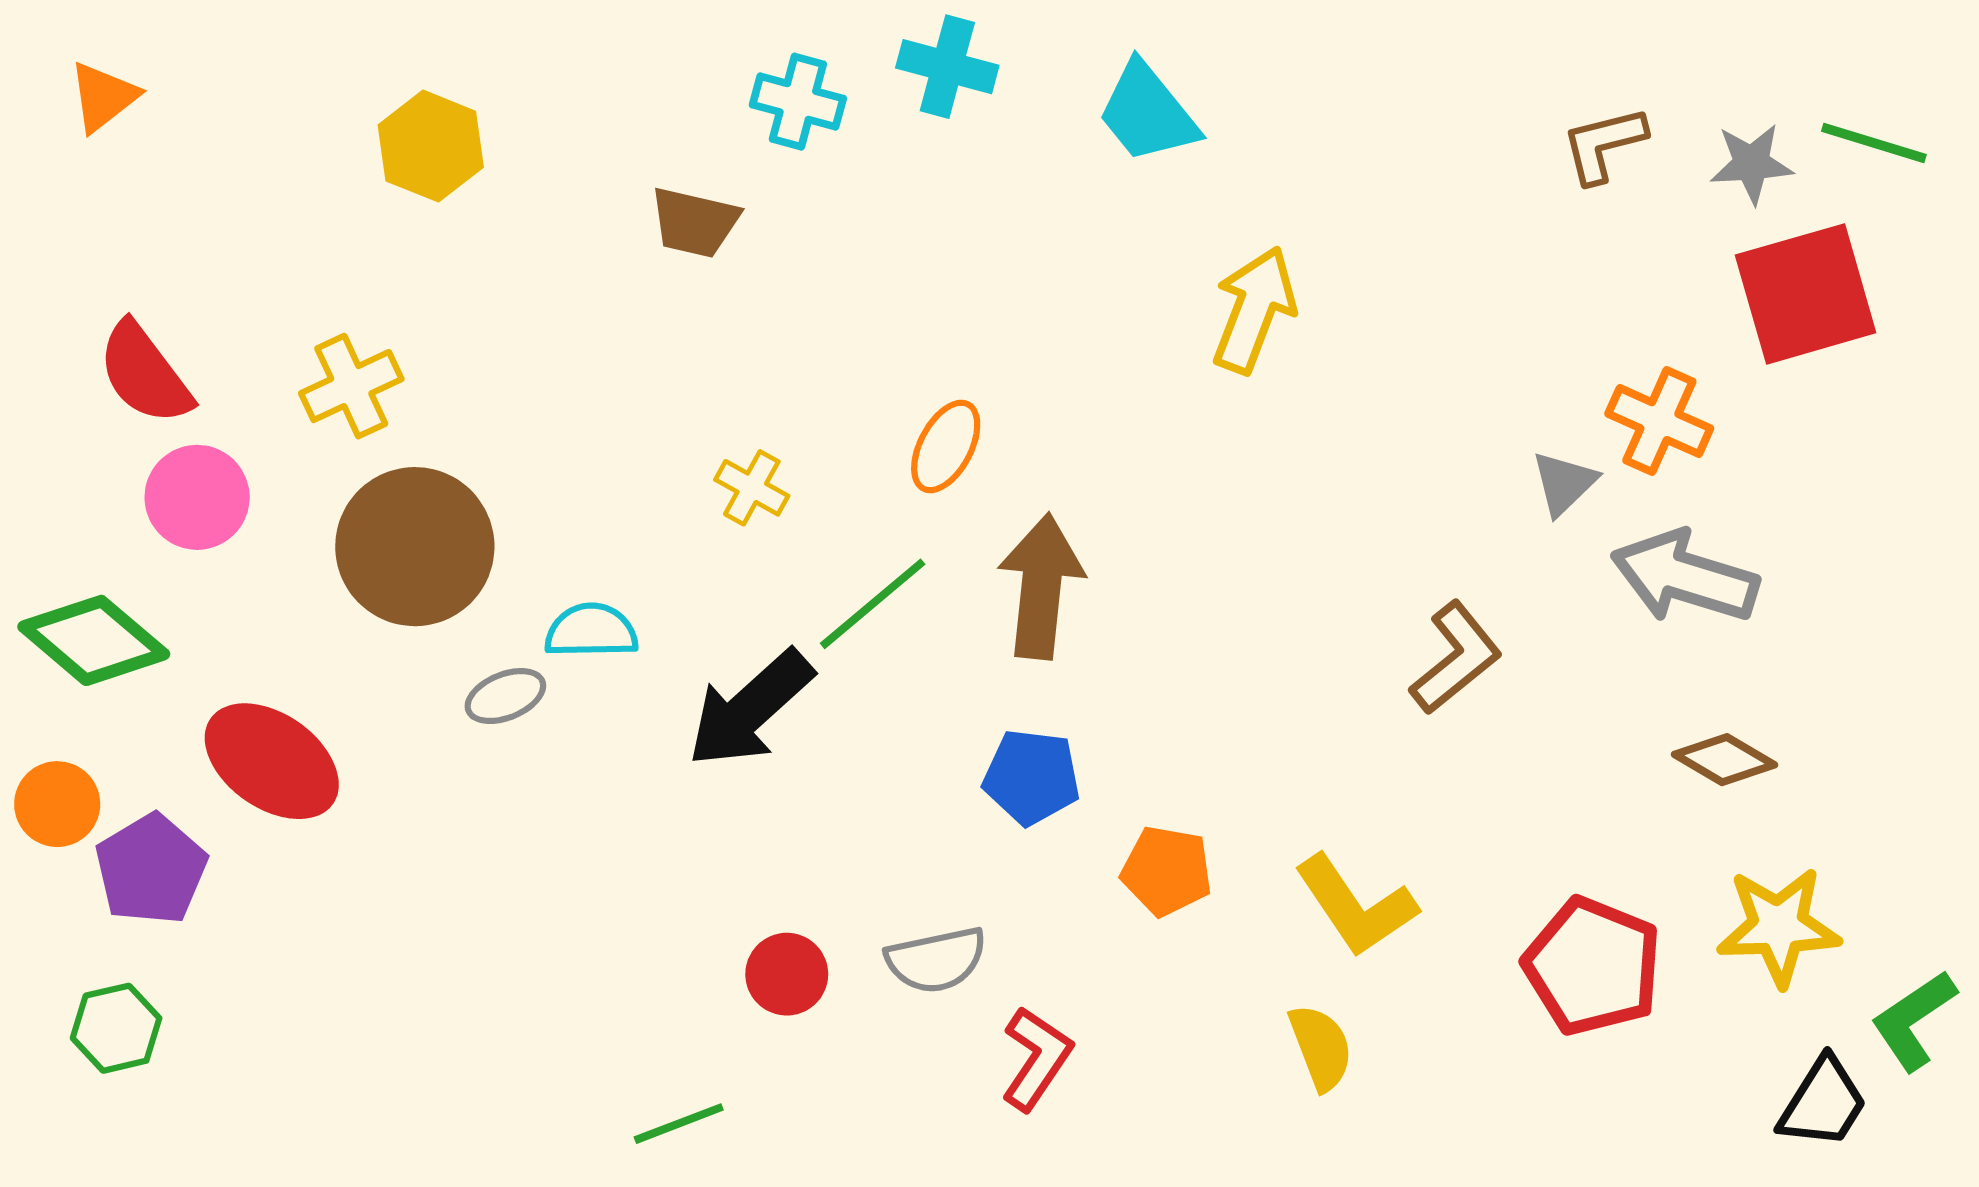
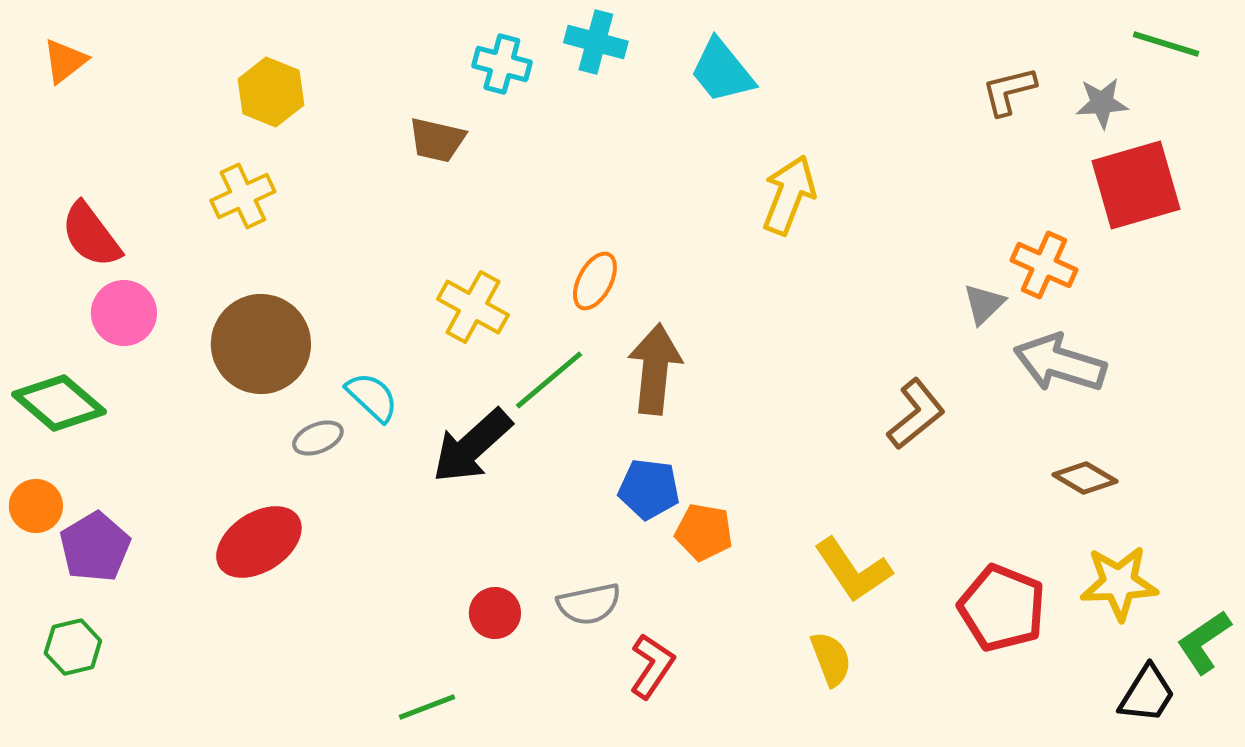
green line: (1874, 143) -> (1166, 44), moved
yellow cross: (351, 386) -> (243, 196), moved
yellow cross: (752, 488) -> (473, 307), size x1.5
cyan semicircle: (591, 631) -> (372, 397), turned 44
red ellipse: (272, 761) -> (259, 542), moved, turned -68
orange pentagon: (1167, 871) -> (704, 532), moved

